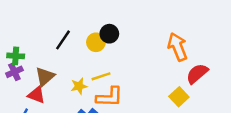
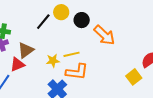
yellow circle: (96, 42) -> (61, 12), moved
orange arrow: (178, 47) -> (104, 35), moved, turned 150
red triangle: (36, 95) -> (17, 64), turned -49

